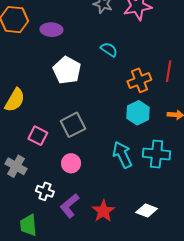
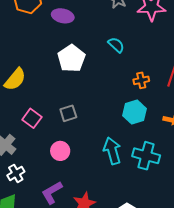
orange cross: (139, 80) -> (141, 80), size x0.7
gray square: (73, 125) -> (68, 113), size x0.7
white cross: (45, 191) -> (16, 173), moved, turned 30

